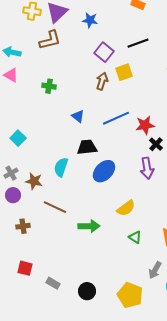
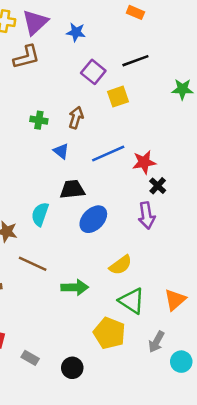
brown arrow: (102, 81) -> (76, 118), moved
green cross: (49, 86) -> (39, 120), moved
green triangle: (135, 237) -> (132, 301), size x1.6
yellow pentagon: (130, 295) -> (109, 333), moved

